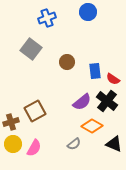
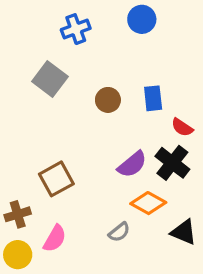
blue rectangle: (95, 71) -> (153, 98), moved
brown cross: (11, 122) -> (18, 214), moved
yellow circle: (13, 144) -> (18, 255), moved

